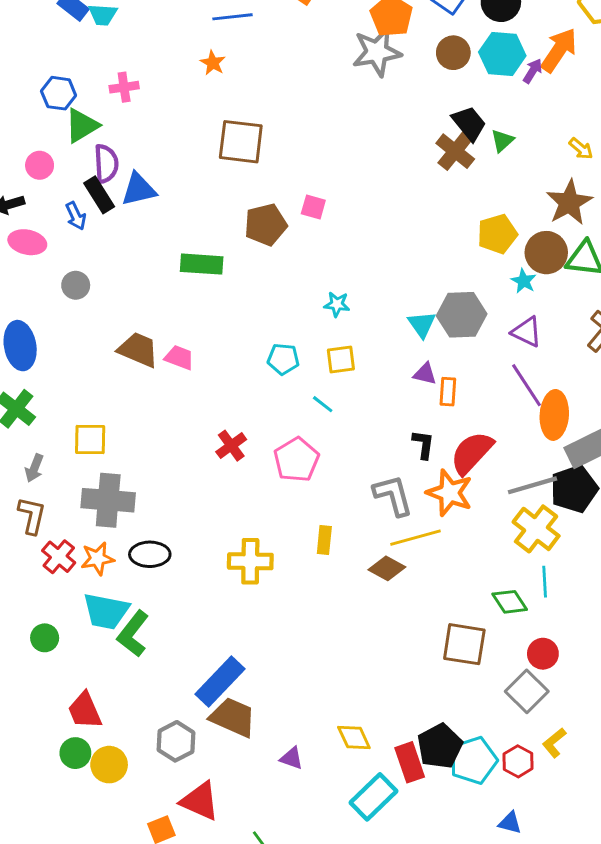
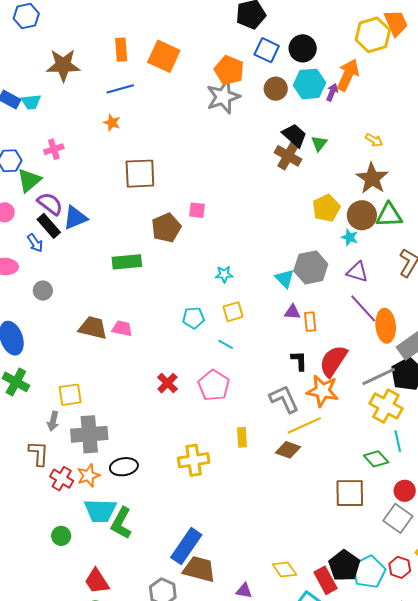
purple semicircle: (106, 164) -> (50, 204), turned -40
gray arrow: (34, 468) -> (53, 421), moved

